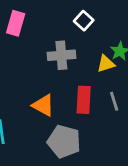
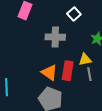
yellow triangle: (106, 64) -> (85, 59), moved
orange triangle: (43, 105) -> (49, 73), moved

